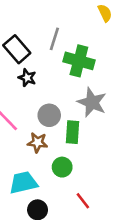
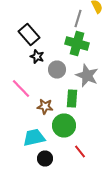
gray line: (54, 39) -> (78, 18), moved
gray circle: (49, 115) -> (57, 70), moved
green circle: (62, 167) -> (64, 126), size x1.5

